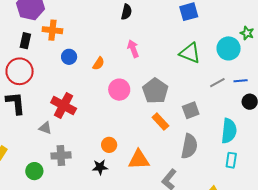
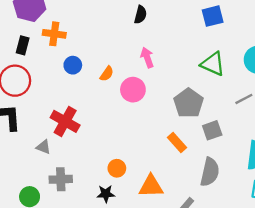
pink circle: (119, 90) -> (133, 90), moved
gray pentagon: (155, 91) -> (189, 103), moved

